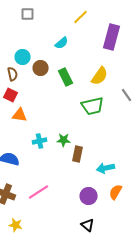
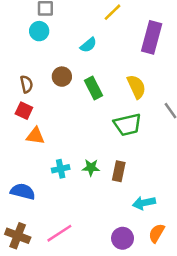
cyan circle: (23, 57) -> (39, 31), moved
yellow semicircle: (100, 76) -> (136, 87), turned -60
brown rectangle: (78, 154) -> (119, 171), moved

